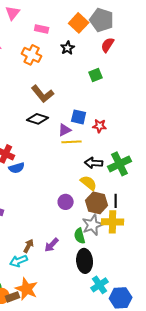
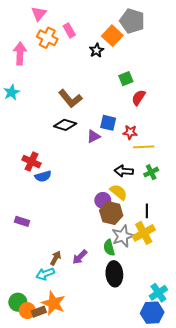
orange square: (79, 23) -> (112, 36), moved
pink rectangle: (42, 29) -> (69, 30), turned 48
red semicircle: (108, 45) -> (138, 98), moved
orange cross: (32, 55) -> (47, 38), moved
yellow line: (72, 142) -> (144, 147), moved
green cross: (120, 164) -> (151, 172), size x0.6
purple circle: (66, 202) -> (103, 200), moved
brown hexagon: (97, 203) -> (111, 213), moved
yellow cross: (113, 222) -> (144, 233), turned -30
cyan cross: (100, 285) -> (158, 293), moved

